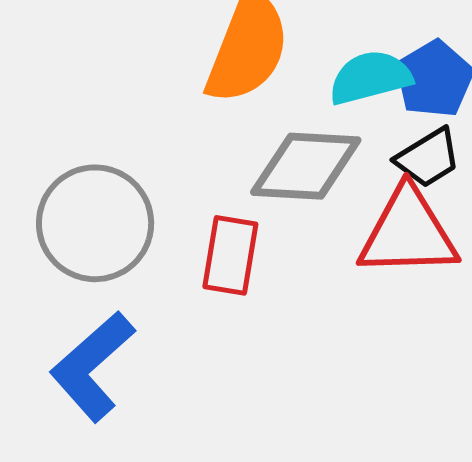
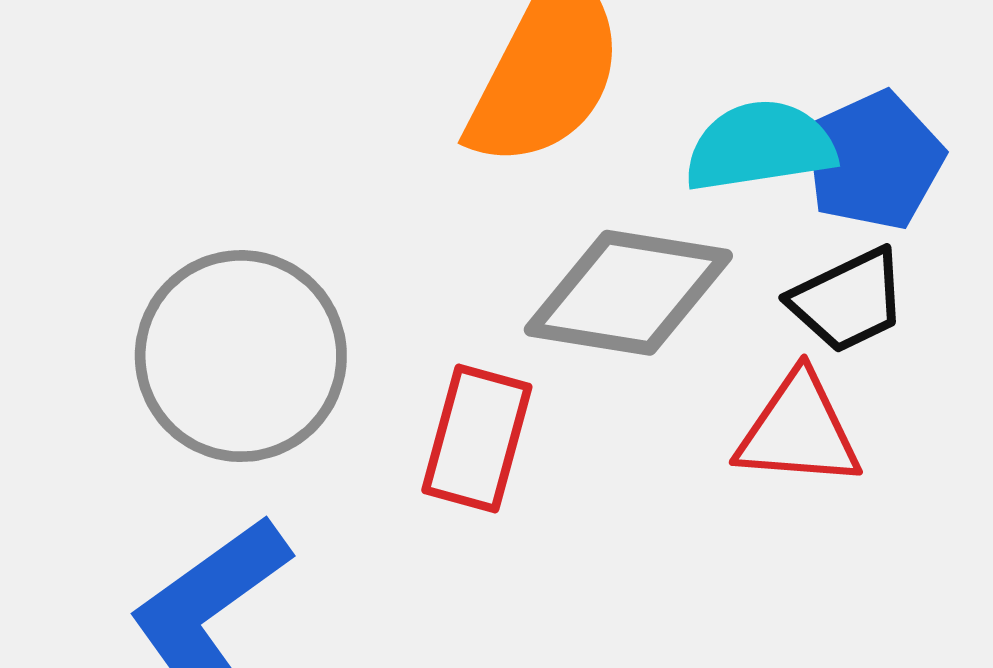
red triangle: (408, 233) -> (799, 430), size x0.7

